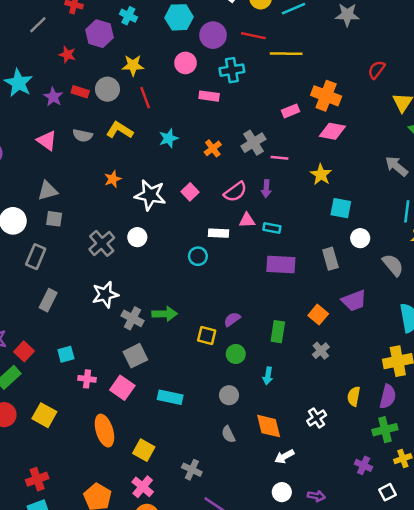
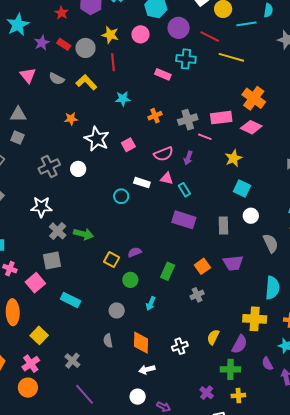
pink circle: (186, 63) -> (140, 34), moved
pink rectangle: (290, 111) -> (221, 118), moved, size x1.5
cyan rectangle: (272, 228) -> (184, 190), turned 32

